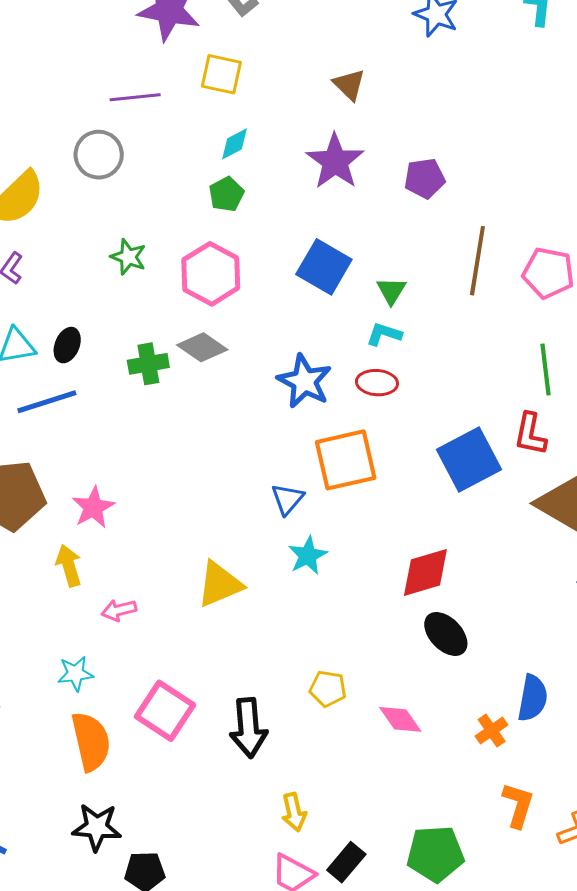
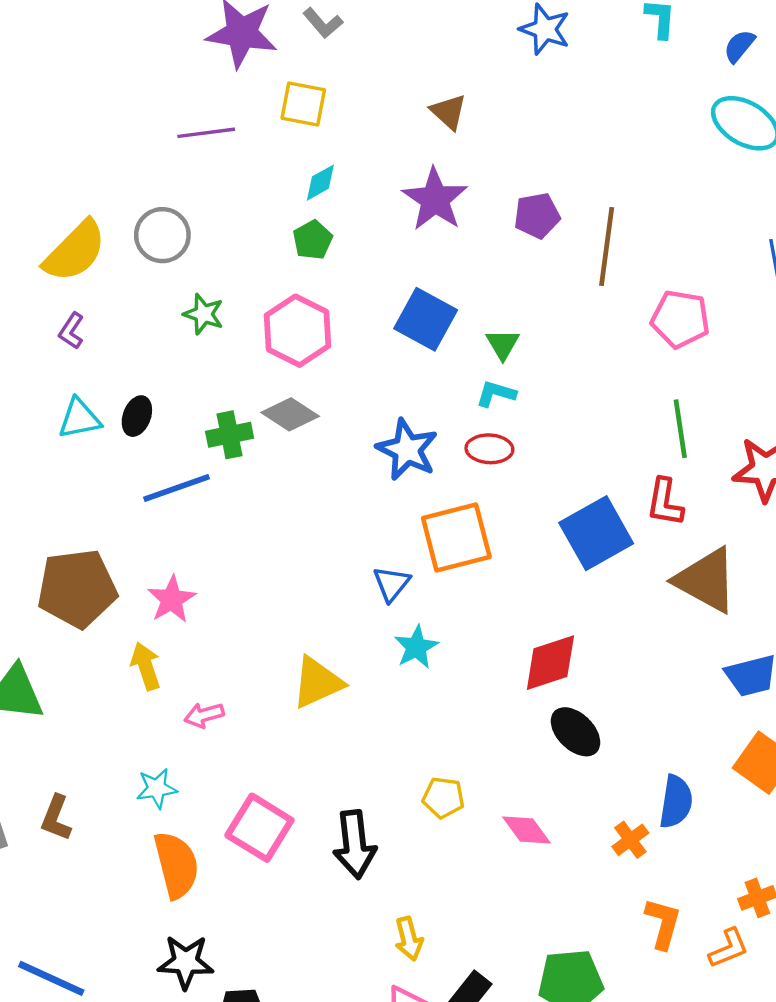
gray circle: (99, 155) -> (162, 235), moved
brown line: (477, 261) -> (607, 247), moved
blue line: (47, 402) -> (177, 488), moved

